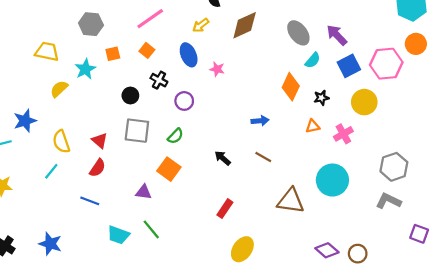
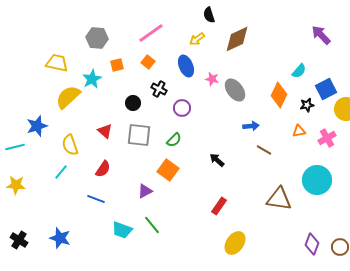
gray ellipse: (298, 33) -> (235, 90), moved
purple arrow: (337, 35) -> (321, 35), moved
blue square: (349, 66) -> (326, 89), moved
yellow semicircle: (59, 89) -> (68, 97), size x1.5
red triangle: (100, 141) -> (105, 131), moved
brown line: (263, 157) -> (264, 150), moved
purple triangle: (144, 192) -> (145, 191), turned -35
purple diamond: (327, 250) -> (312, 244), turned 70

